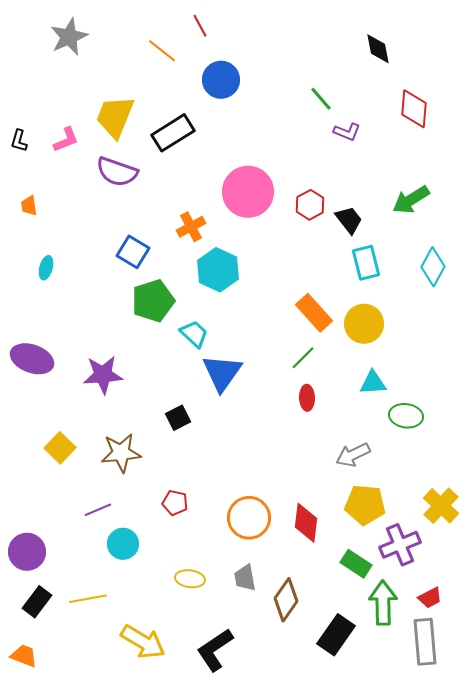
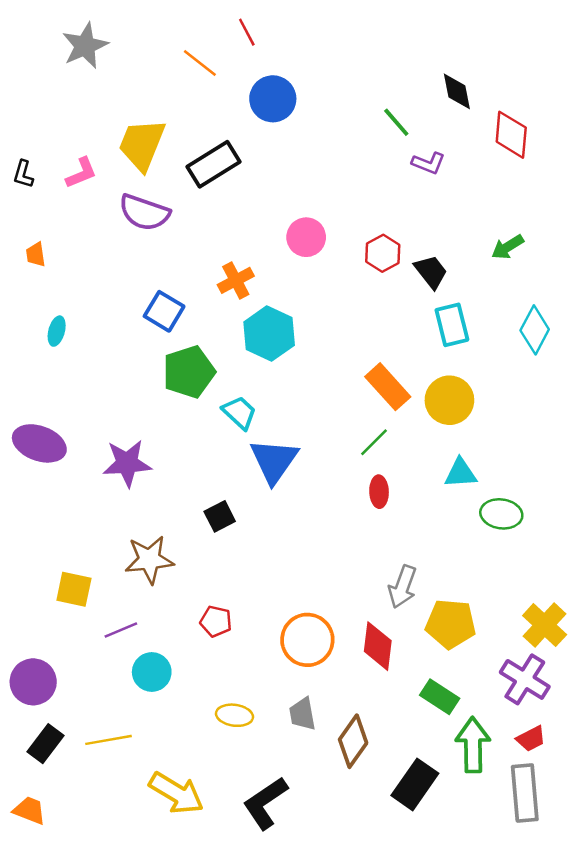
black diamond: (378, 49) -> (457, 91), moved
pink circle: (248, 192) -> (306, 237), size x0.6
green arrow: (411, 200) -> (508, 247), size x0.7
yellow square: (60, 448) -> (74, 589), moved, turned -32
gray arrow: (353, 455) -> (403, 587), moved, turned -44
purple cross: (400, 545) -> (525, 679), moved, turned -36

